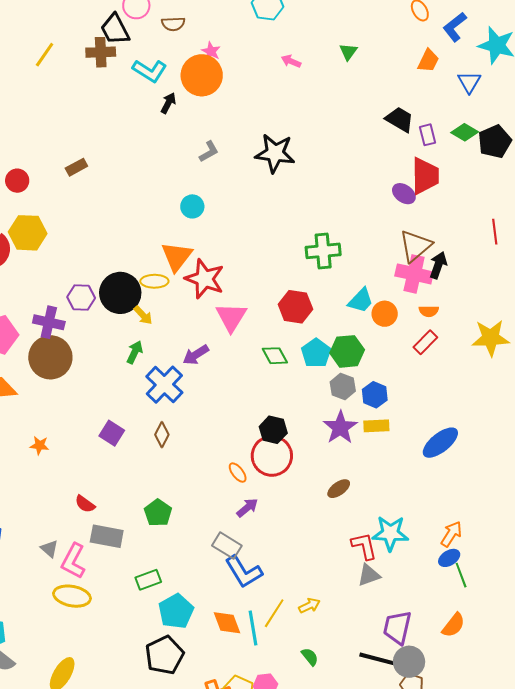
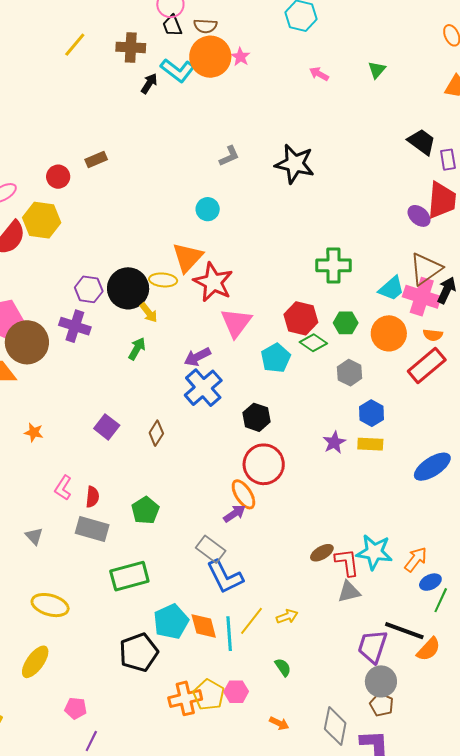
black trapezoid: (115, 29) -> (172, 26), moved, size x0.7
orange circle: (202, 75) -> (210, 57), moved
black arrow: (168, 103) -> (149, 83), moved
red circle: (17, 181) -> (58, 177), moved
cyan trapezoid: (361, 300) -> (391, 288), moved
orange circle: (385, 314) -> (389, 333), size x1.4
purple cross: (49, 322) -> (75, 326), moved
red rectangle: (425, 342) -> (427, 366), size x1.5
green hexagon: (347, 351) -> (346, 323), moved, size x0.7
cyan pentagon: (316, 353) -> (276, 358), moved
green diamond: (275, 356) -> (313, 343), moved, turned -32
brown circle: (50, 357) -> (27, 342), moved
blue cross: (164, 385) -> (203, 388), moved
gray hexagon: (343, 386) -> (350, 373), moved
purple star: (340, 428) -> (334, 442), size x0.7
black hexagon: (273, 430) -> (256, 417), moved
orange ellipse: (238, 473) -> (243, 494), moved, size x1.4
brown ellipse: (339, 489) -> (322, 553), moved
red semicircle: (85, 504) -> (92, 497), moved, turned -125
orange arrow: (451, 534) -> (416, 559), moved
pink L-shape: (73, 561) -> (63, 488), moved, size x0.7
green line: (461, 575) -> (441, 600), turned 40
green rectangle: (148, 580) -> (129, 576), size x1.5
yellow ellipse: (72, 596) -> (50, 605), moved
cyan pentagon: (176, 611) -> (171, 622), moved
black line: (379, 659) -> (404, 631), moved

